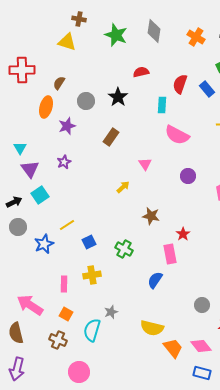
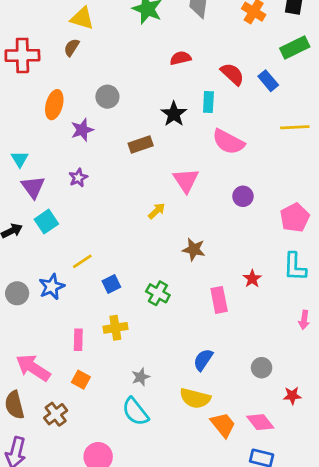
brown semicircle: (59, 83) -> (72, 47), moved
red semicircle: (180, 84) -> (232, 74), turned 114
black star: (118, 97) -> (174, 114), moved
brown rectangle: (111, 137) -> (141, 144), turned 36
pink triangle: (145, 164) -> (186, 180), size x1.5
gray circle: (18, 227) -> (17, 293), moved
red star: (183, 234) -> (252, 279), moved
blue semicircle: (155, 280) -> (203, 360), moved
cyan semicircle: (92, 330) -> (135, 412), moved, turned -55
brown cross: (58, 340) -> (56, 414), moved, turned 30

